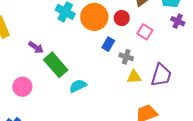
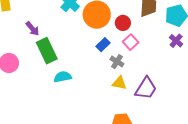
pink square: (145, 32) -> (131, 42), moved

